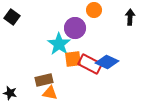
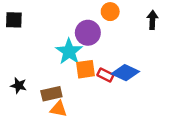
black square: (12, 17) -> (14, 20), turned -35
red rectangle: (90, 64) -> (105, 75), size x0.6
black star: (10, 93) -> (19, 86), moved

